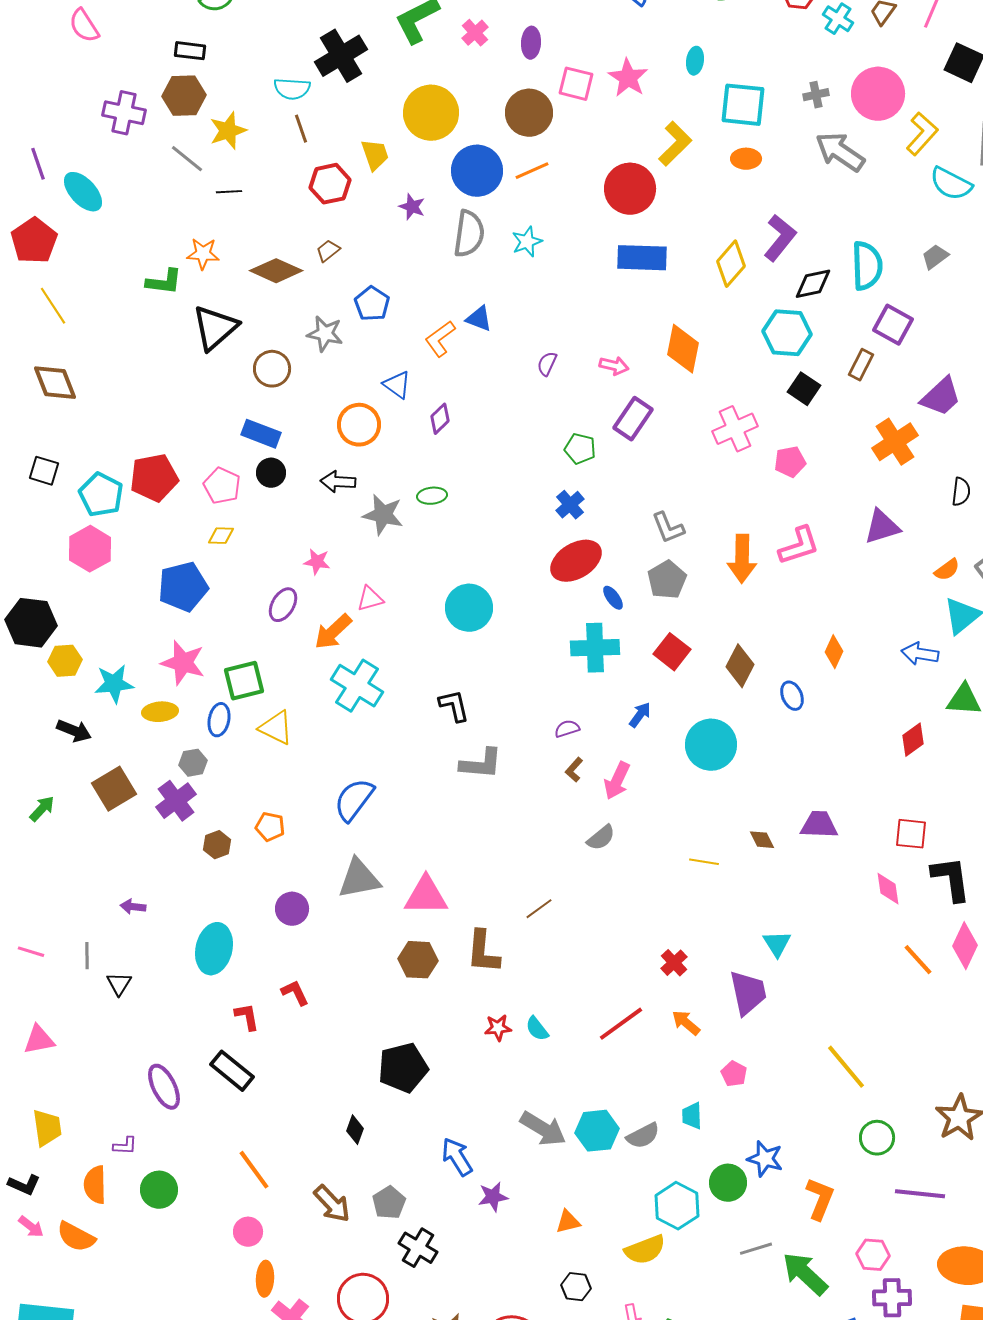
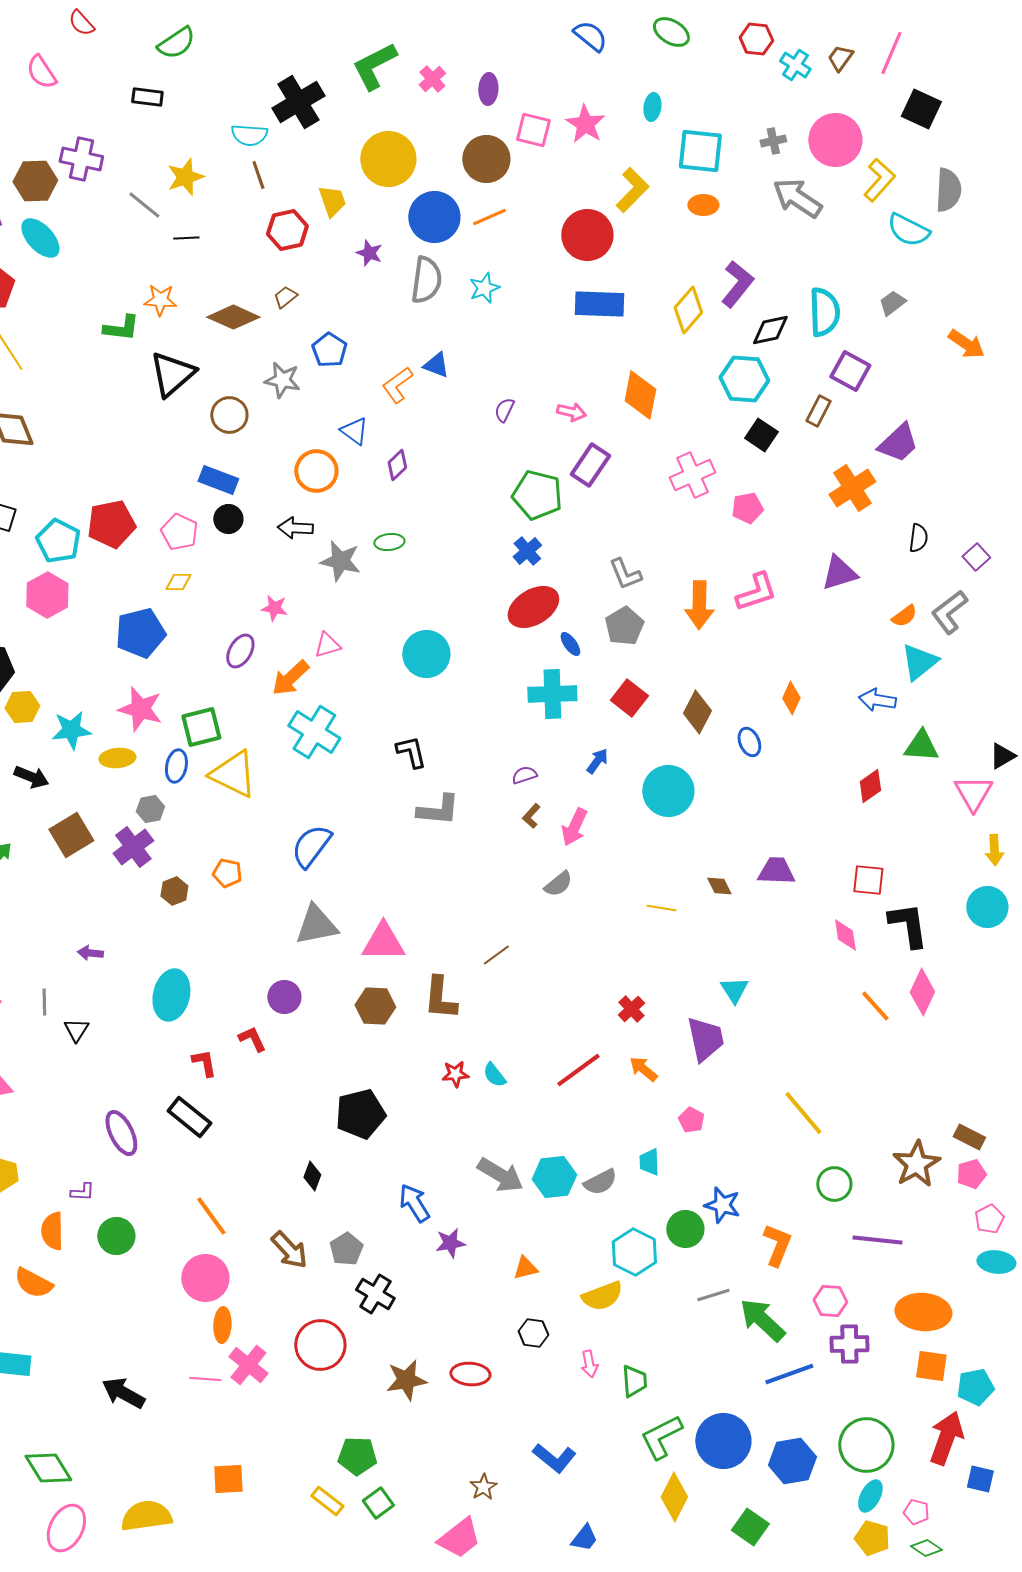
brown hexagon: (184, 96) -> (35, 181), moved
green pentagon: (580, 449) -> (537, 495), size x1.6
yellow triangle: (276, 728) -> (233, 774), size x1.4
purple circle: (292, 909) -> (284, 997), moved
pink circle: (248, 1232) -> (205, 1278), size x1.6

